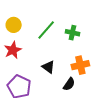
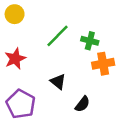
yellow circle: (14, 25) -> (15, 14), moved
orange cross: (80, 65) -> (103, 64), moved

